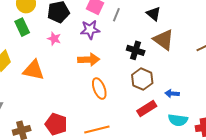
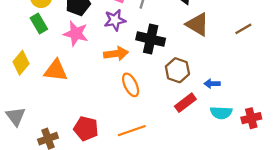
pink star: (54, 39) -> (76, 34), size x1.6
black cross: (136, 50) -> (151, 39), moved, size x1.4

